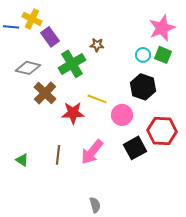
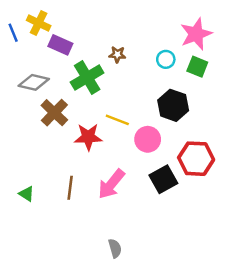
blue line: (11, 27) -> (13, 33), turned 63
purple rectangle: (50, 37) -> (60, 45), turned -30
cyan circle: (143, 55) -> (166, 59), moved

